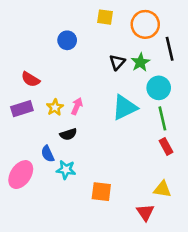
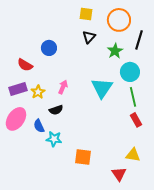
blue circle: (67, 40) -> (49, 48), moved
black line: (170, 49) -> (139, 40), turned 30
black triangle: (117, 62) -> (89, 37), moved
yellow star: (55, 107) -> (38, 92), moved
cyan triangle: (125, 107) -> (102, 88), turned -30
pink ellipse: (21, 175) -> (16, 119), moved

